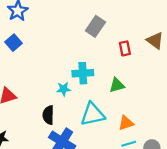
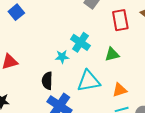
red rectangle: (125, 48) -> (120, 20), size x1.5
cyan cross: (83, 73) -> (80, 42), turned 36

